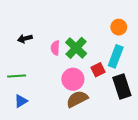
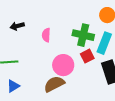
green cross: (76, 48) -> (83, 35), moved, turned -30
brown semicircle: (77, 99) -> (54, 84), moved

